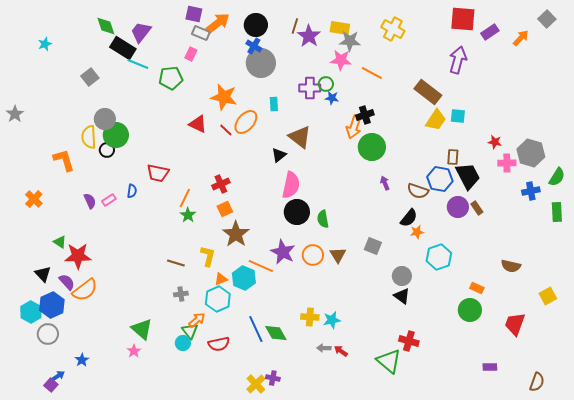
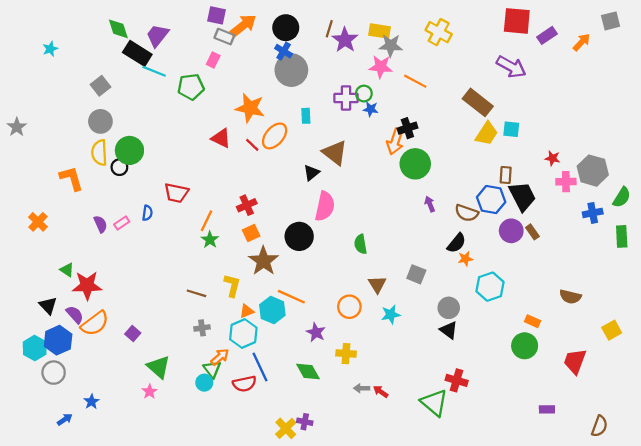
gray square: (547, 19) -> (611, 21), turned 30
purple arrow: (458, 60) -> (511, 67), turned 104
gray circle: (105, 119) -> (100, 121), moved
black circle: (297, 212) -> (299, 236), moved
purple star: (283, 252) -> (316, 332), moved, size x0.7
orange circle: (313, 255) -> (349, 307), moved
cyan star: (332, 320) -> (391, 315), moved
blue line: (256, 329) -> (260, 367), moved
purple square: (51, 385) -> (133, 334), moved

